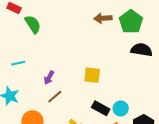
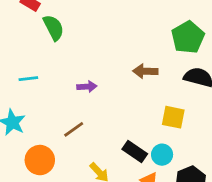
brown arrow: (103, 18) -> (145, 71), moved
yellow square: (92, 75) -> (173, 117), moved
purple arrow: (49, 77) -> (87, 87), moved, turned -128

